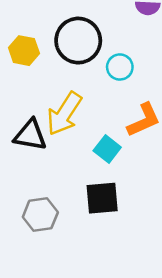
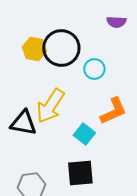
yellow hexagon: (24, 51) -> (34, 49), moved

